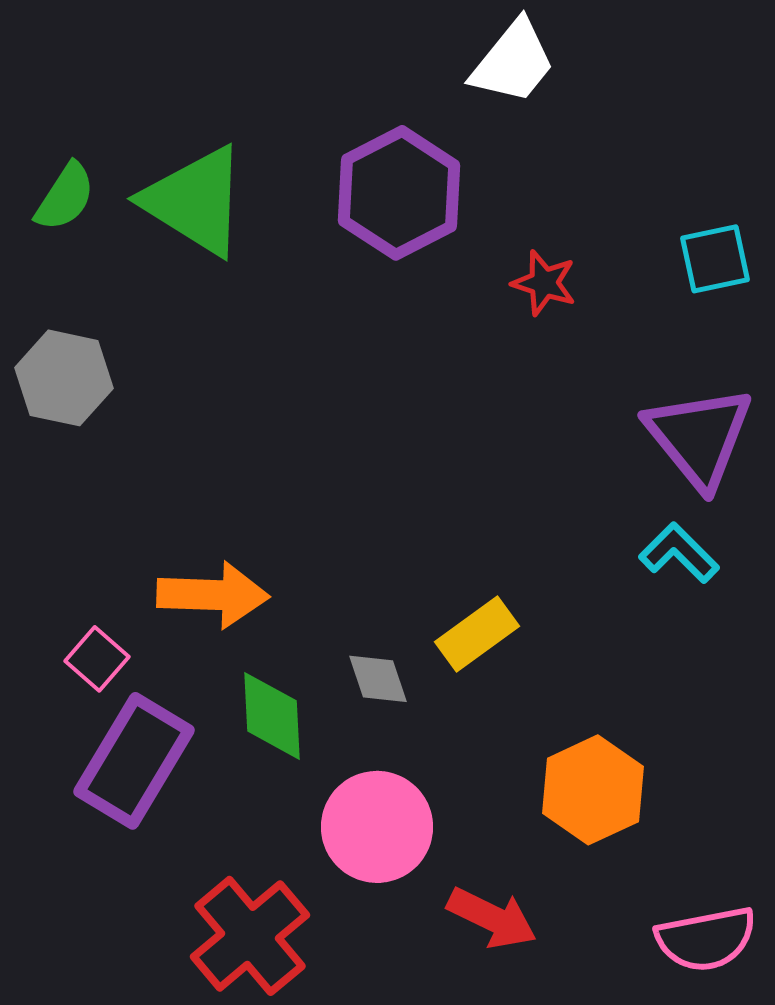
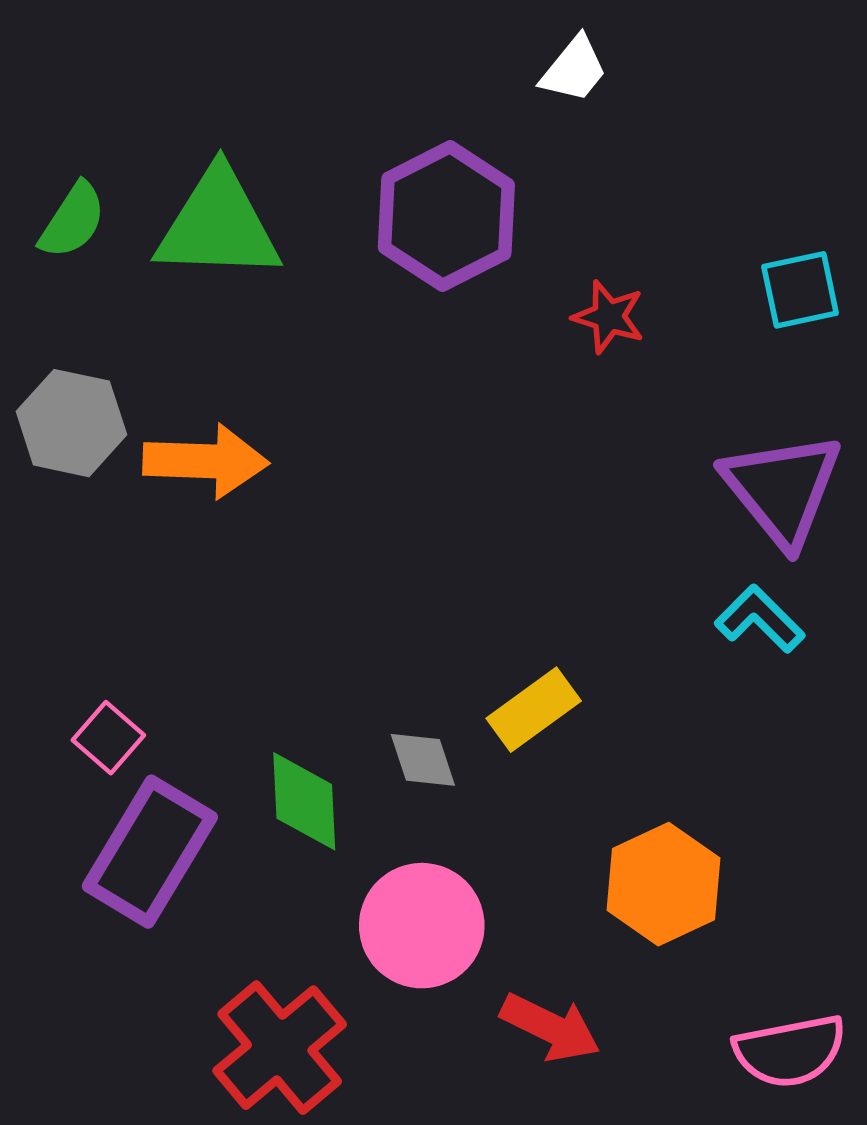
white trapezoid: (513, 62) -> (574, 69), size x0.7
green triangle: (195, 201) -> (218, 225), turned -30
orange arrow: (213, 595) -> (206, 461), moved

